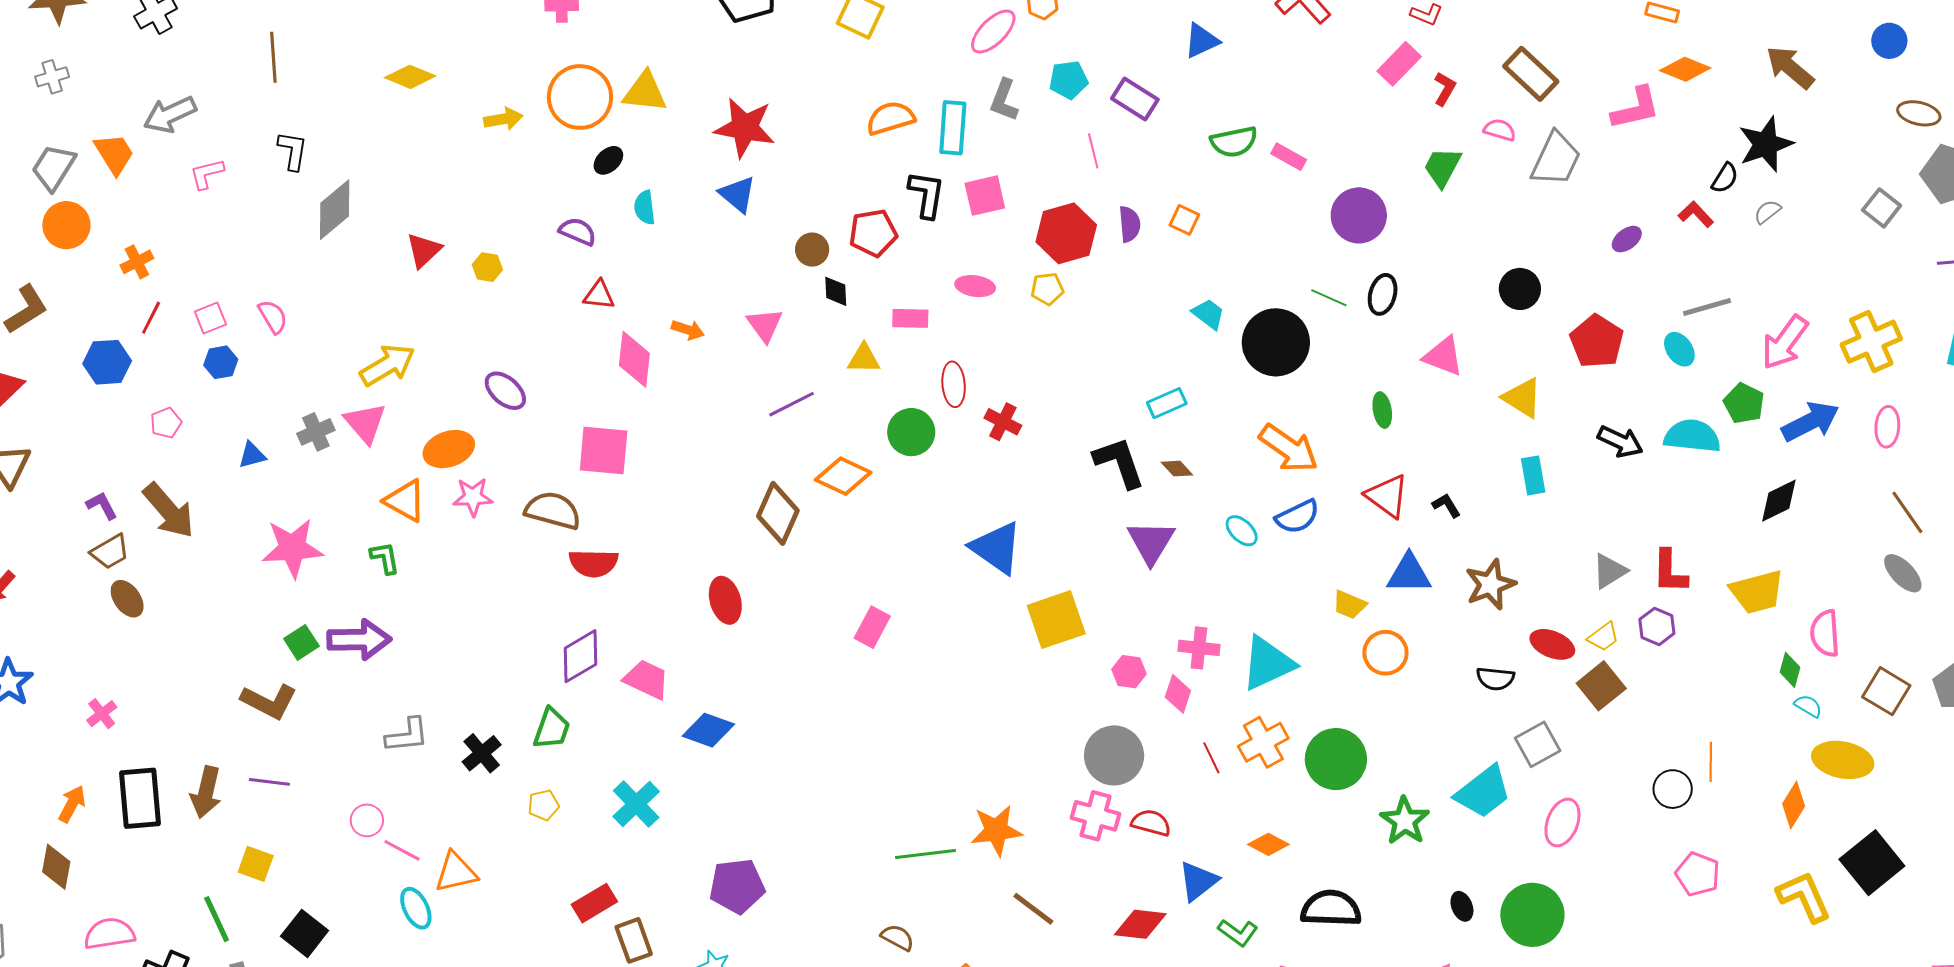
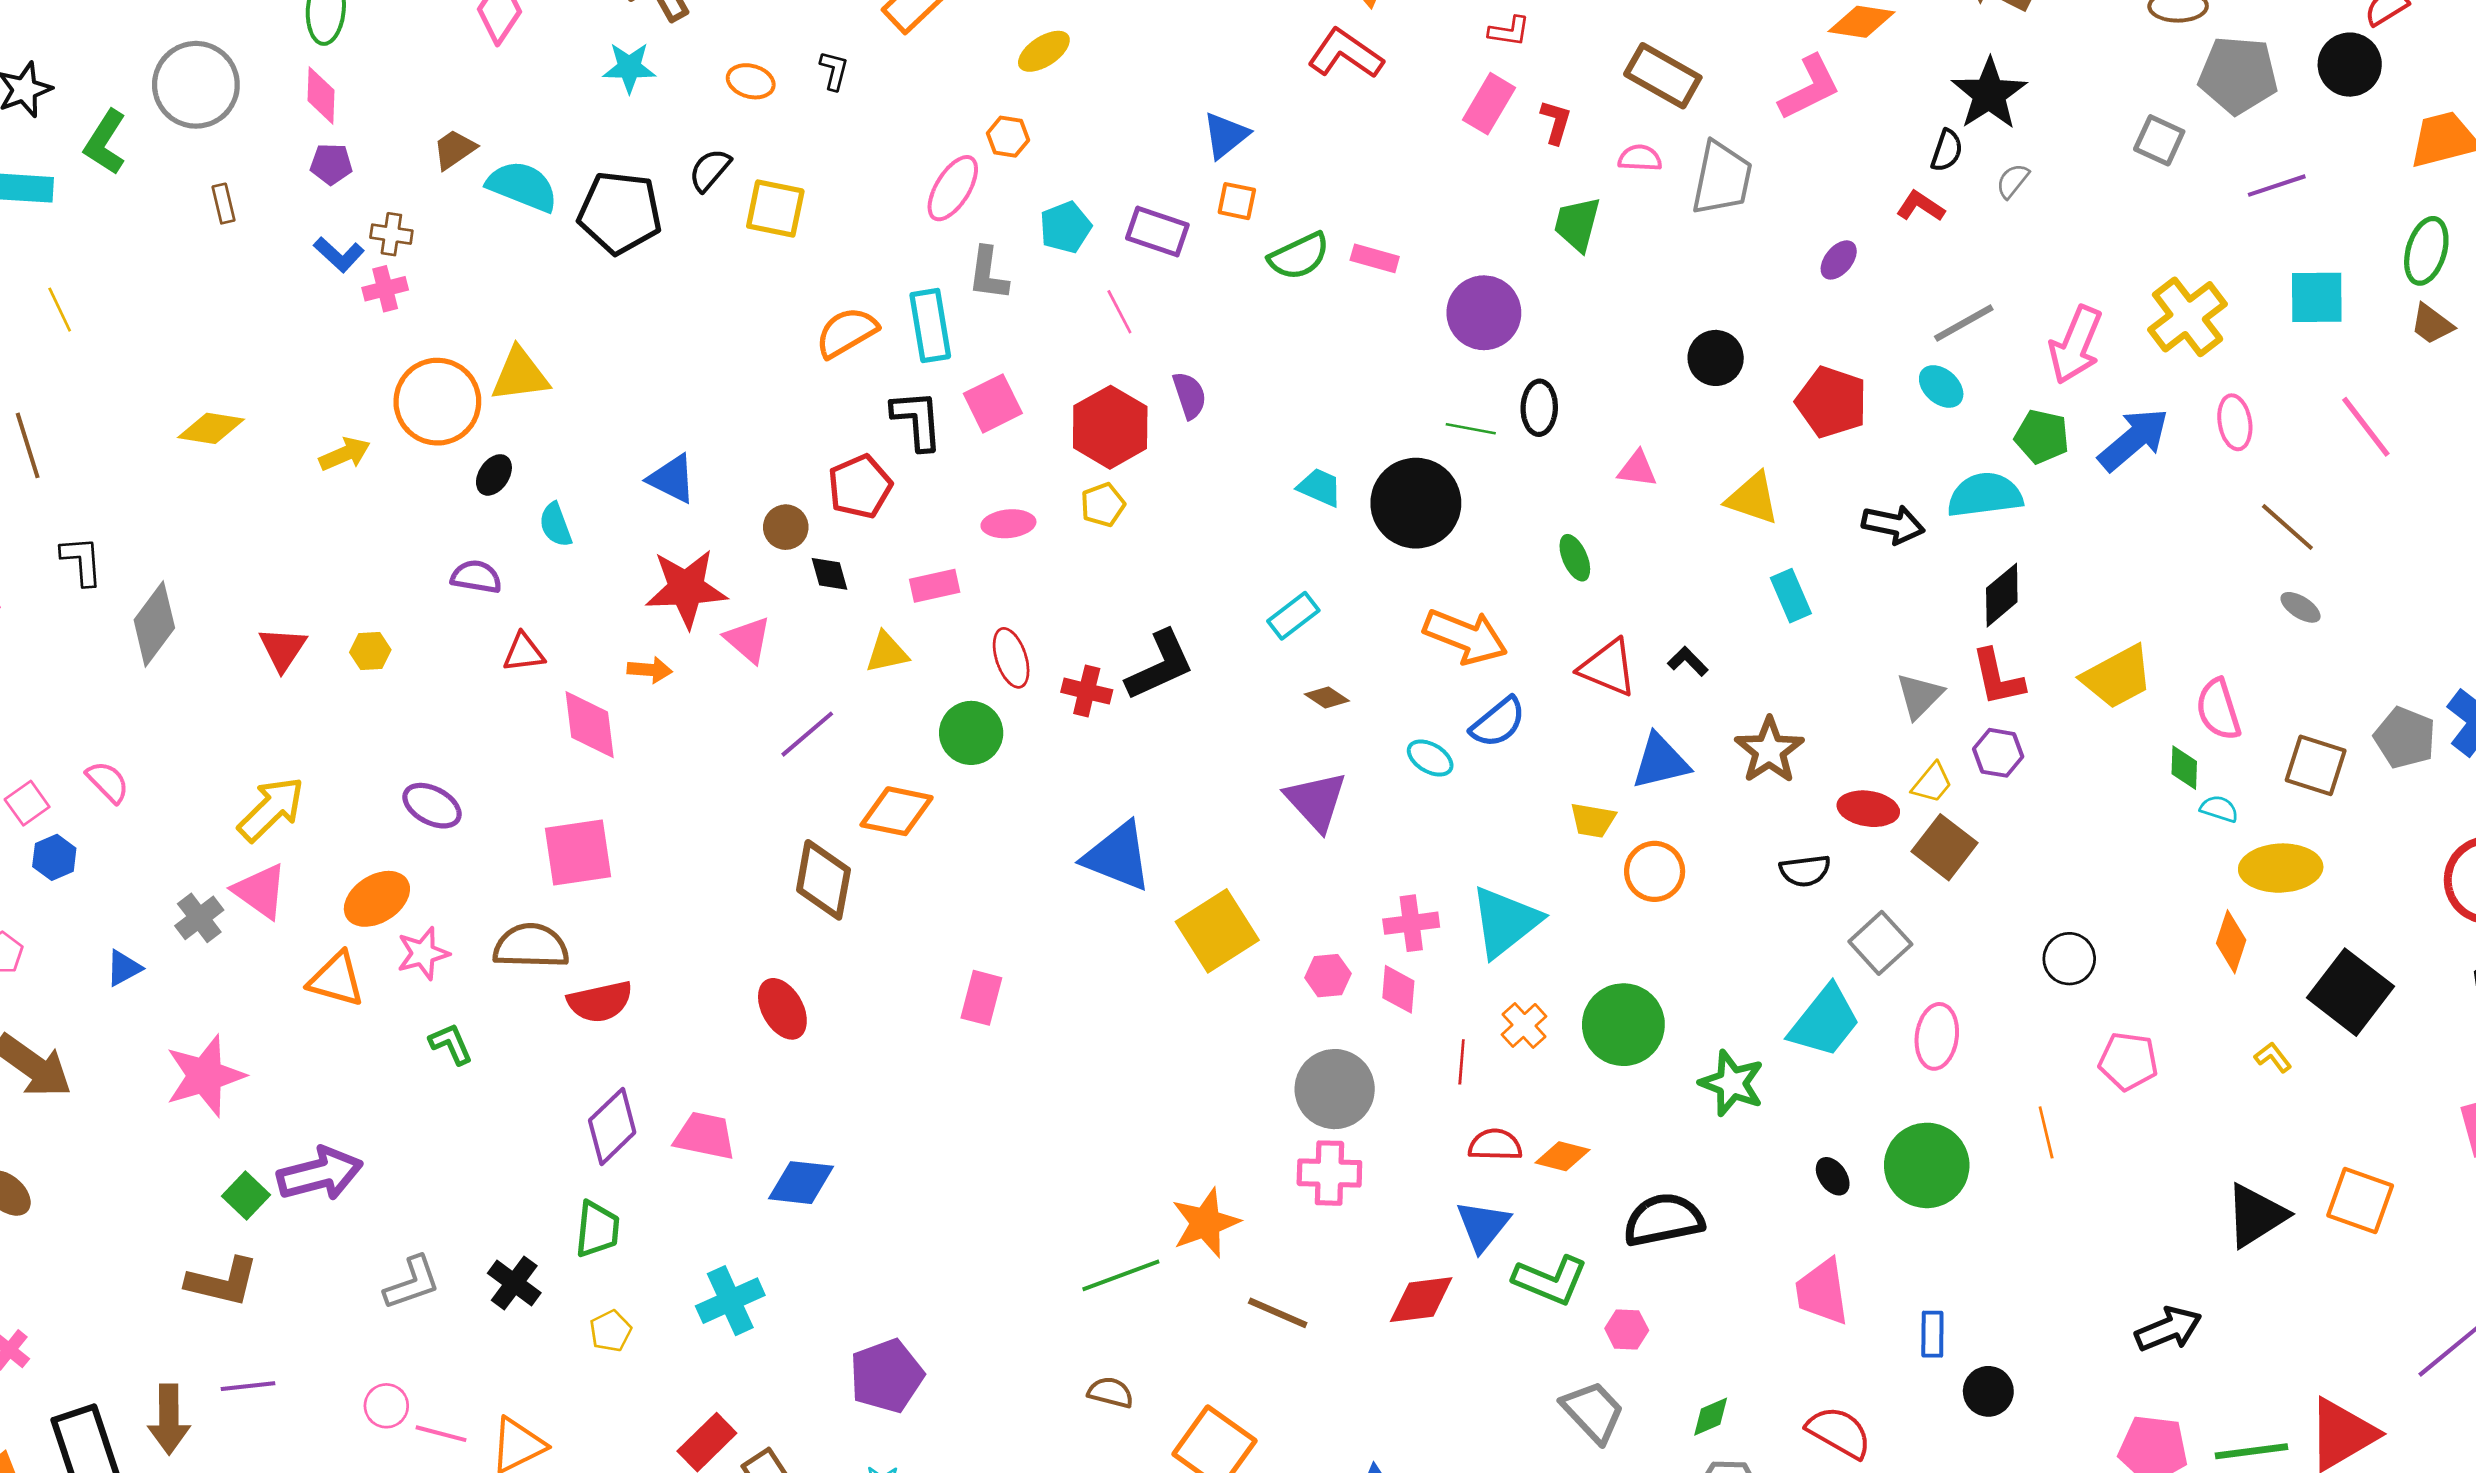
red star: (745, 128) -> (686, 588), moved
orange square: (1184, 220) -> (1237, 201), moved
pink triangle: (1443, 356) -> (1637, 469), size x0.7
black L-shape: (1119, 462) -> (1160, 665), moved, turned 98
black diamond: (1779, 501) -> (2002, 595), moved
green L-shape: (385, 558) -> (451, 1044), moved
gray ellipse: (1903, 573) -> (2301, 607), size x0.7
orange cross: (1263, 742) -> (1524, 1025), size x0.7
red line: (1211, 758) -> (1462, 1062), turned 44
orange line: (1711, 762) -> (2046, 1132), moved
cyan cross: (636, 804) -> (730, 1301), turned 33
red semicircle: (1151, 823) -> (1495, 1145), moved
yellow L-shape: (1804, 897) -> (2273, 1057), size x0.5
green L-shape: (1238, 933) -> (1550, 1280), size x1.4

